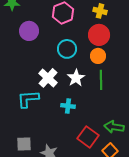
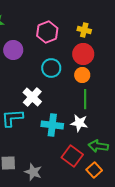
white star: (76, 78) -> (79, 123), moved, turned -30
cyan cross: (68, 106) -> (52, 125), size x1.5

